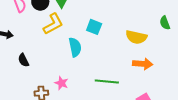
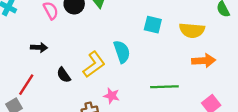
yellow L-shape: (53, 24) -> (94, 64), moved
cyan square: (94, 27) -> (153, 25), moved

